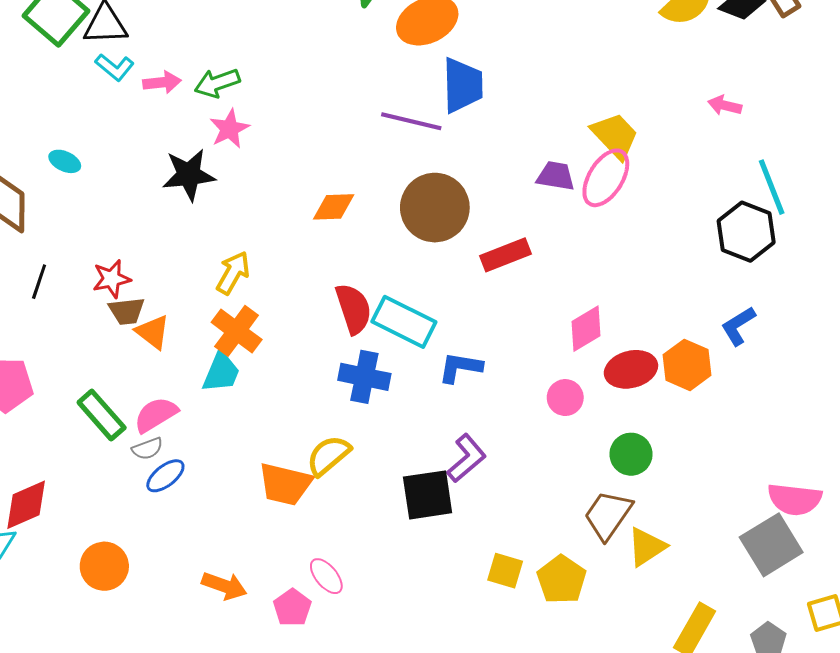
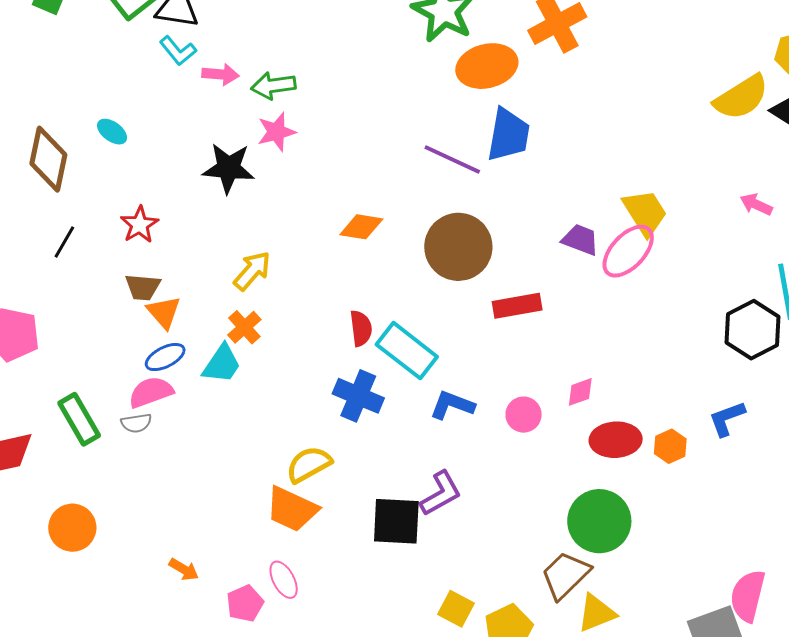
red star: (112, 279) -> (139, 225), moved, turned -30
red semicircle: (354, 309) -> (361, 328), size x0.7
pink diamond: (586, 329) -> (580, 392), size x0.7
orange cross: (237, 331) -> (244, 327), size x0.7
orange hexagon: (687, 365) -> (670, 446), size x0.7
pink circle: (565, 398) -> (524, 415), moved
green rectangle: (102, 415) -> (79, 419), moved
green circle: (631, 454) -> (599, 521), size x1.5
blue ellipse: (165, 476) -> (165, 357), moved
orange trapezoid: (285, 484) -> (292, 509), moved
pink semicircle: (795, 499) -> (748, 596), turned 86
orange arrow: (224, 586) -> (184, 569), size x0.7

